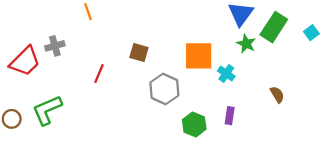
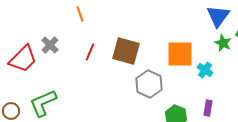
gray cross: (55, 46) -> (50, 45), turned -30
brown square: (139, 53) -> (126, 51), size x1.6
red line: (99, 74) -> (90, 52), moved

